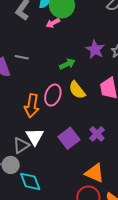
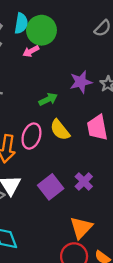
purple star: (95, 49) -> (81, 82), turned 30
orange triangle: (94, 173) -> (81, 228), turned 50

